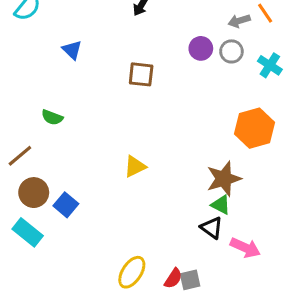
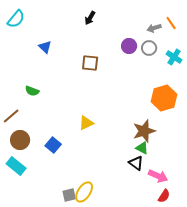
blue square: (66, 205) -> (53, 145), moved
red semicircle: (173, 278) -> (164, 196), moved
gray square: (190, 280) -> (69, 195), moved

